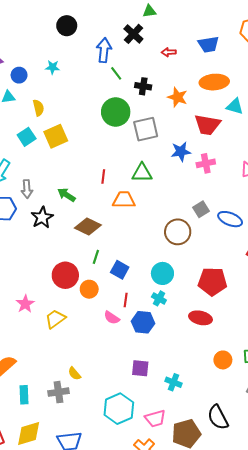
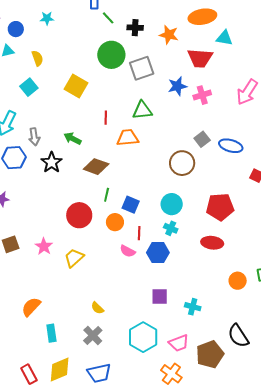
yellow square: (56, 136) -> (76, 86), moved, turned -30
orange circle: (89, 289) -> (115, 222), moved
gray cross: (58, 392) -> (93, 335), moved, turned -30

